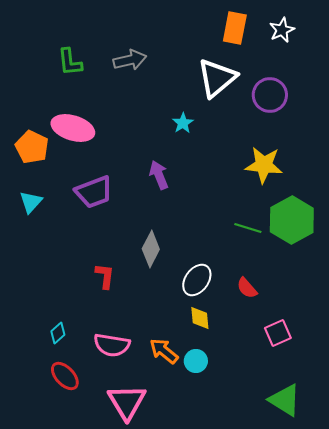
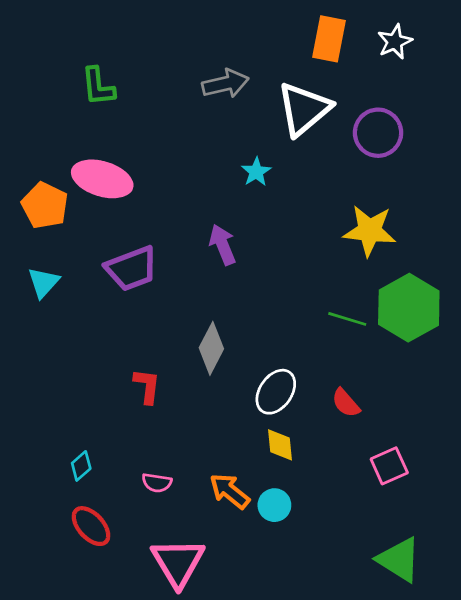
gray arrow: (130, 60) -> (225, 84), moved
pink semicircle: (112, 345) -> (157, 483), size x0.6

